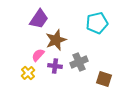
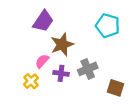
cyan pentagon: (97, 23) -> (108, 26), turned 30

